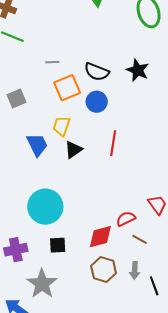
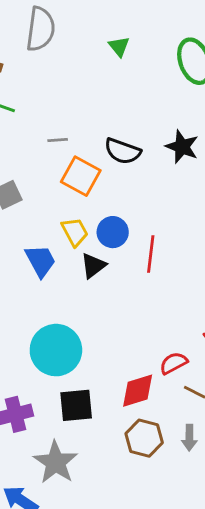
orange square: (67, 88) -> (81, 176), turned -36
blue circle: (97, 102) -> (113, 232), moved
yellow trapezoid: (62, 126) -> (75, 232), turned 135
black square: (58, 245) -> (76, 405), size x1.4

